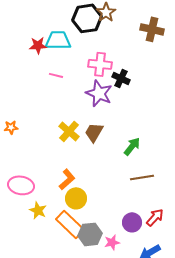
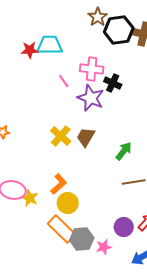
black hexagon: (87, 18) -> (119, 30), moved
pink line: (56, 75) -> (64, 81), moved, turned 40
yellow star: (38, 210) -> (30, 198), moved

